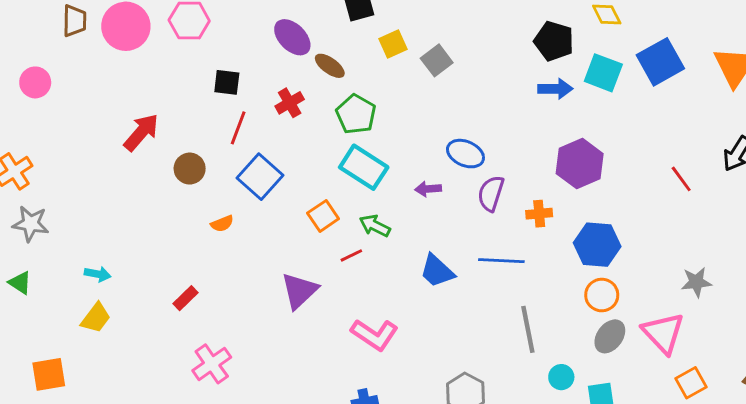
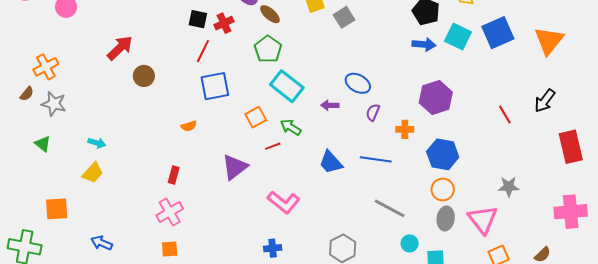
red cross: (290, 103) -> (224, 23), moved
green pentagon: (356, 114) -> (268, 49), moved
red arrow: (141, 132) -> (120, 48), moved
brown circle: (190, 169) -> (144, 76), moved
blue square: (260, 177) -> (215, 86), turned 32
purple semicircle: (491, 193) -> (373, 112), size x0.7
orange semicircle: (222, 224) -> (189, 126), moved
red rectangle: (185, 298) -> (174, 175), moved, turned -36
gray line: (528, 329) -> (390, 208), turned -56
gray ellipse: (610, 336) -> (446, 218), turned -35

